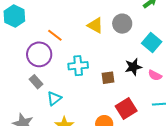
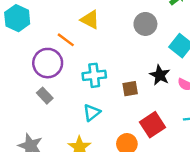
yellow triangle: (95, 25) -> (90, 20), moved
black star: (133, 67) -> (160, 75), turned -30
cyan triangle: (54, 98) -> (92, 113), moved

